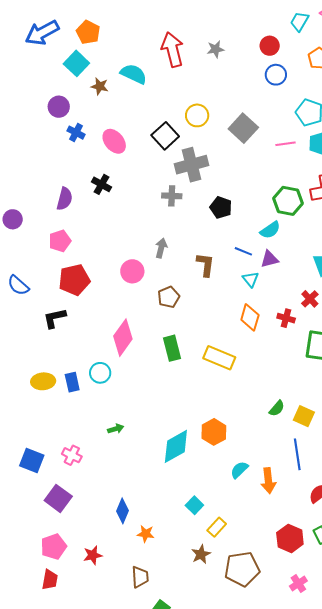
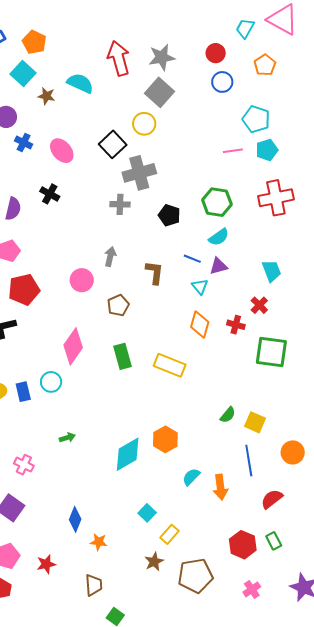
gray star: (216, 49) -> (162, 57), size x1.5
gray square: (243, 128) -> (159, 92), moved
green hexagon: (288, 201) -> (217, 202), moved

